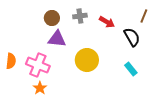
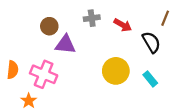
brown circle: (52, 18) -> (49, 26), moved
yellow circle: (87, 60) -> (116, 71), moved
orange star: (40, 88) -> (29, 101), moved

